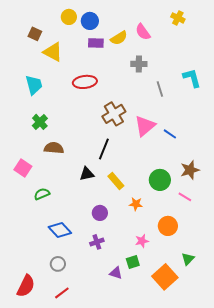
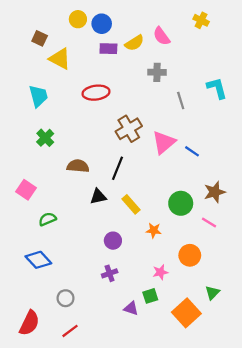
brown semicircle: (54, 148) -> (78, 166), moved
blue diamond: (60, 230) -> (38, 260), moved

